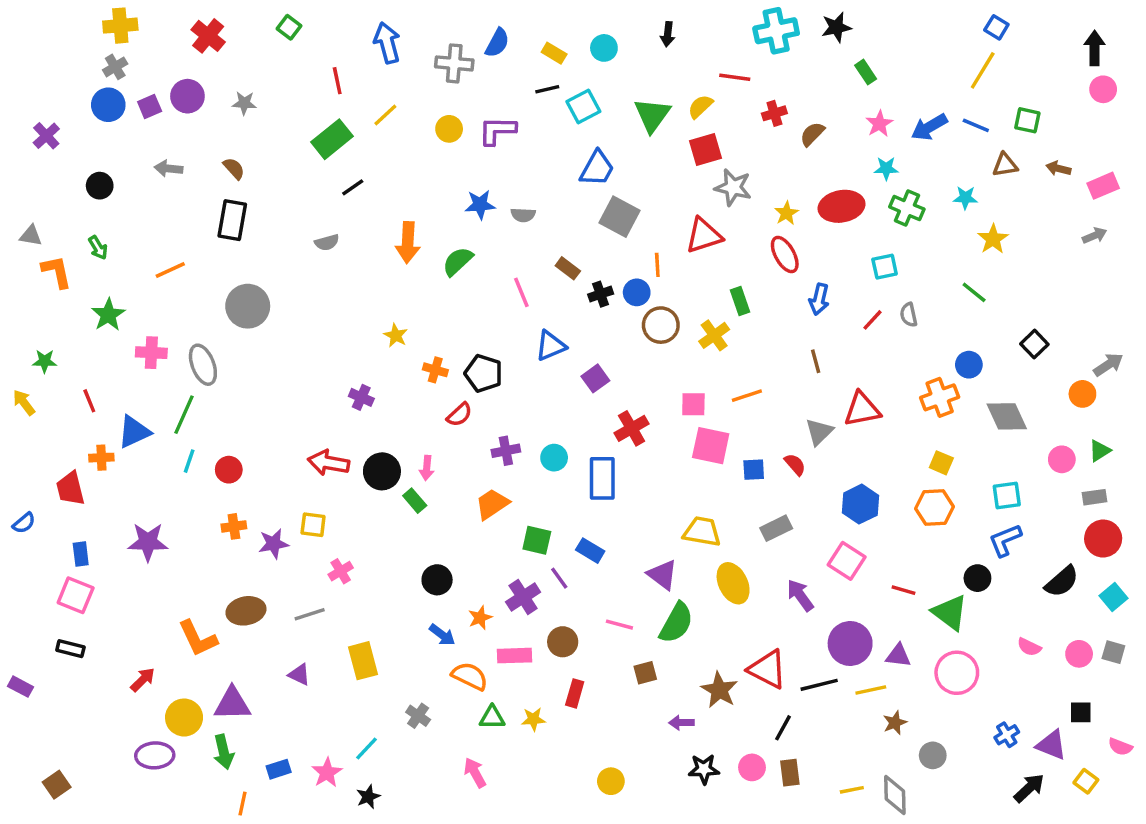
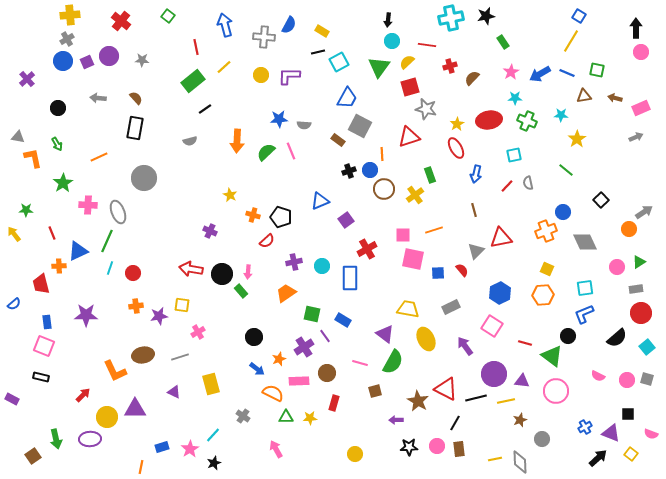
cyan circle: (604, 48) -> (392, 41), moved
brown rectangle: (568, 268) -> (338, 140), moved
pink line: (521, 292) -> (291, 151), moved
green arrow: (224, 752) -> (56, 439), moved

